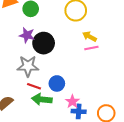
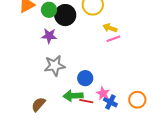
black circle: (44, 43) -> (65, 15), moved
red line: (34, 86) -> (86, 101), moved
blue cross: (79, 111) -> (110, 102), turned 32

